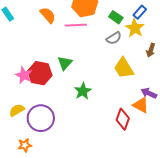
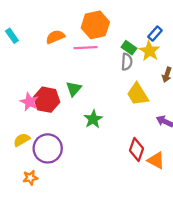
orange semicircle: (48, 15) -> (55, 37), turned -72
green rectangle: (116, 17) -> (129, 48), moved
gray semicircle: (114, 38) -> (127, 62), turned -56
orange triangle: (141, 105) -> (156, 160), moved

